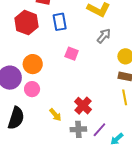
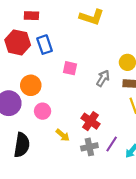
blue rectangle: (60, 22) -> (45, 45), moved
gray arrow: (104, 36) -> (103, 78), moved
pink circle: (32, 89) -> (43, 111), moved

